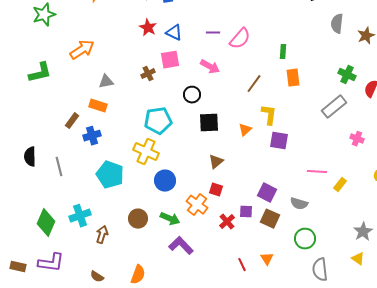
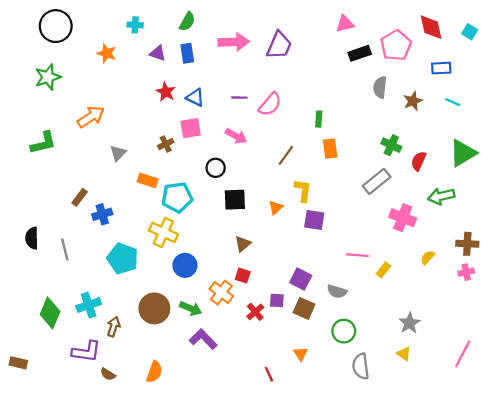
gray triangle: (106, 82) -> (118, 153), turned -35
orange rectangle: (98, 106) -> (148, 180), moved
pink cross: (357, 139) -> (403, 218), size x1.6
brown circle: (138, 219) -> (154, 308), size x1.4
purple L-shape: (51, 263) -> (86, 352), moved
red line: (242, 265) -> (269, 374), moved

